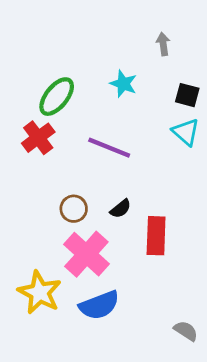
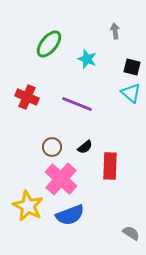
green ellipse: (57, 97) -> (49, 44), moved
red cross: (38, 138) -> (27, 97), turned -30

